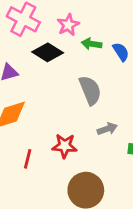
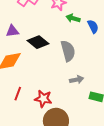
black diamond: (48, 52) -> (38, 42), moved
red star: (65, 146) -> (43, 99), moved

